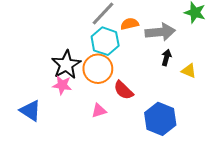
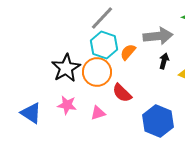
orange semicircle: (130, 24) -> (128, 52), moved, turned -36
pink star: (62, 85) -> (67, 105), moved

